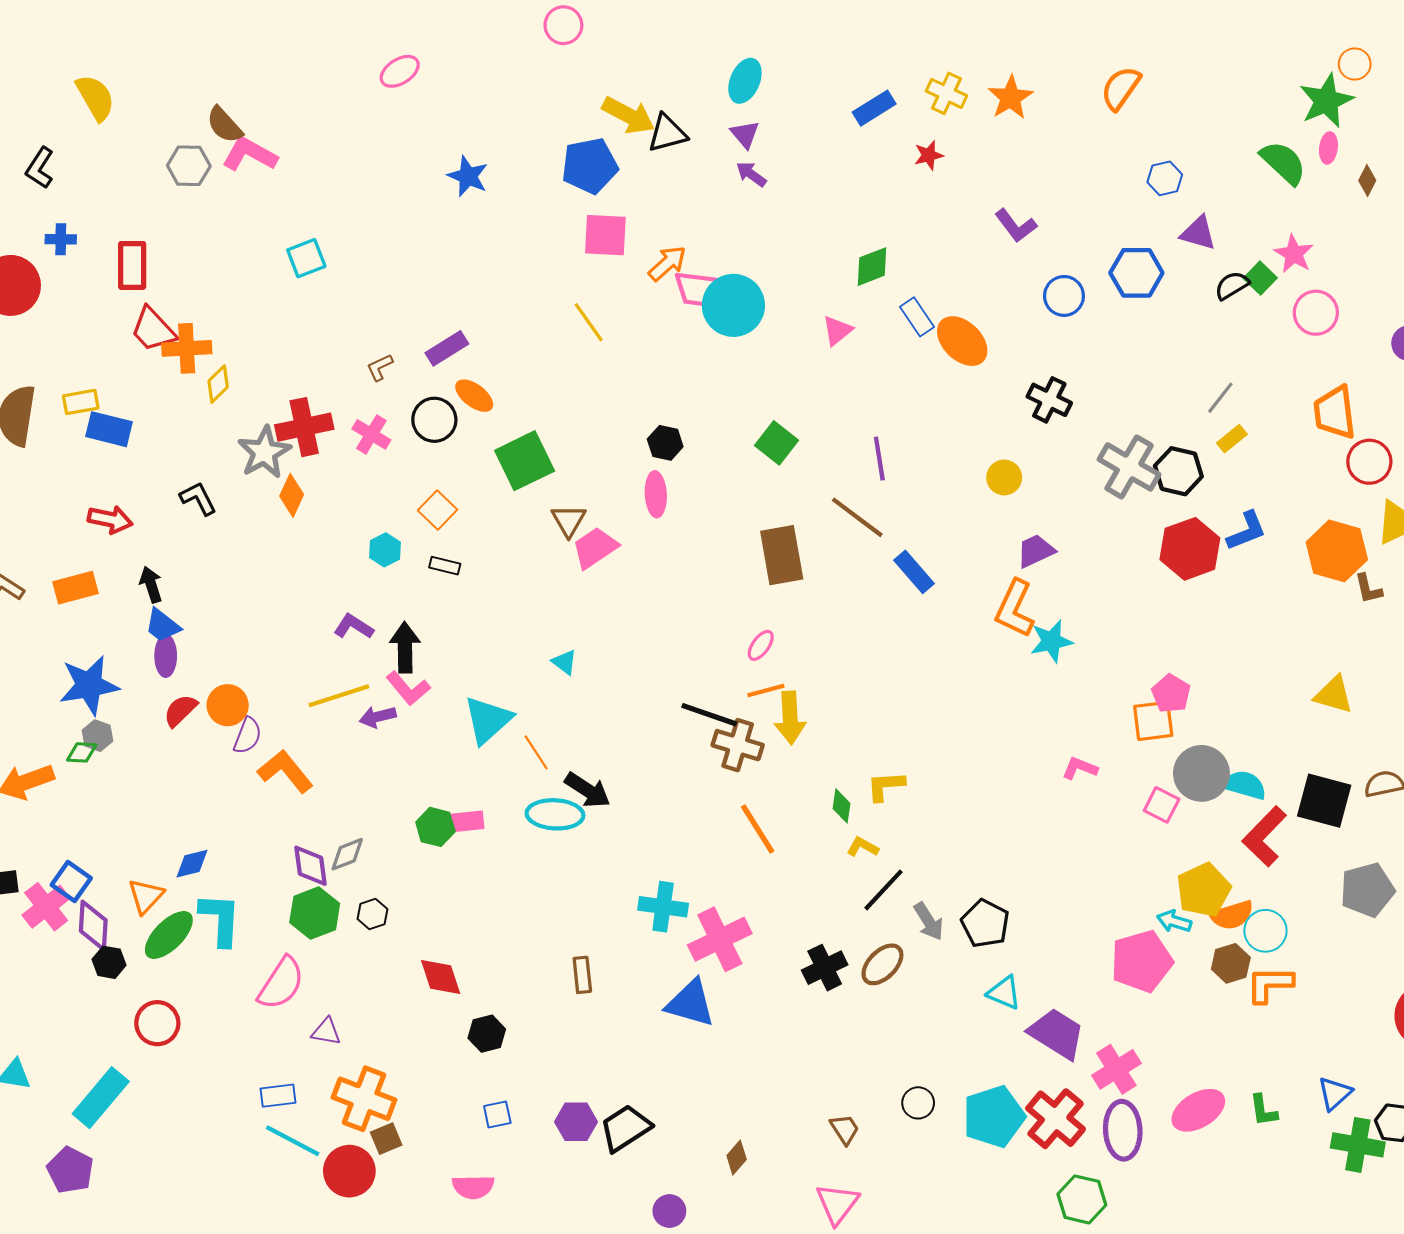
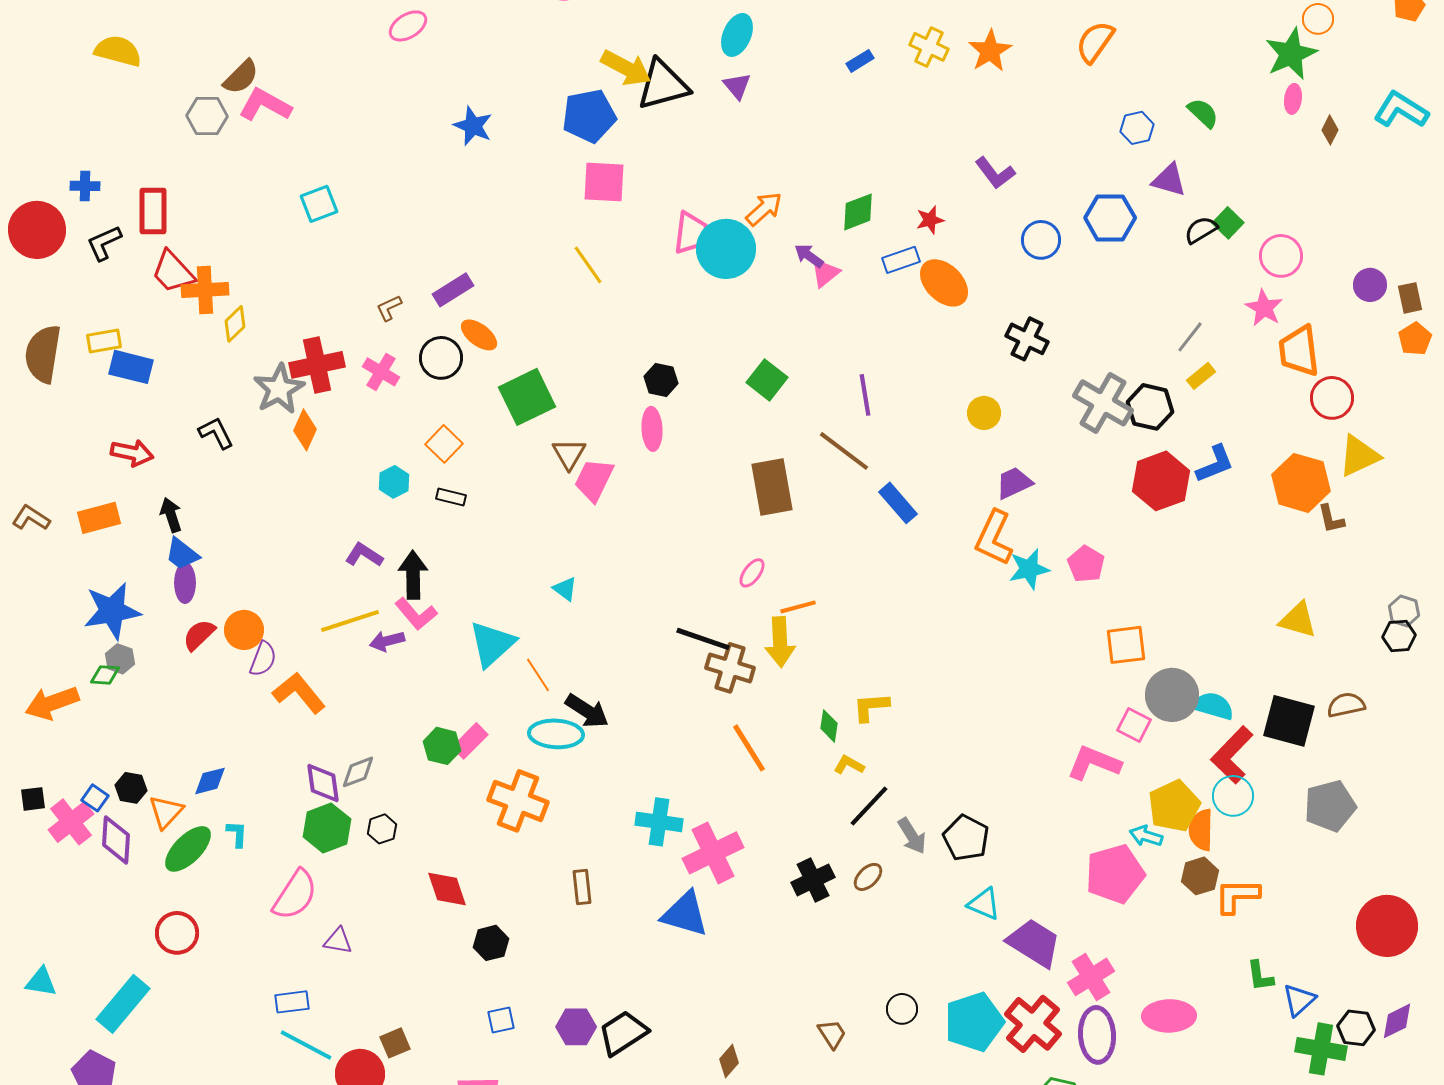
yellow semicircle: (95, 98) -> (118, 51), turned -45
blue rectangle: (874, 108) -> (860, 61), size x0.7
brown semicircle: (224, 125) -> (241, 77), turned -93
black triangle: (667, 133) -> (663, 85), size x1.4
red star: (929, 155) -> (930, 220), moved
green semicircle: (1283, 163) -> (1203, 113), moved, size x0.7
black L-shape: (40, 168) -> (104, 243), moved, turned 33
purple arrow: (751, 174) -> (809, 256), moved
pink star: (1294, 254) -> (1264, 308), moved
orange arrow: (667, 263) -> (764, 209), moved
pink trapezoid: (697, 289) -> (691, 233), turned -90
blue rectangle: (917, 317) -> (901, 260), turned -75
pink trapezoid: (595, 548) -> (594, 480), turned -30
orange line: (766, 690) -> (798, 607), moved
pink pentagon: (1171, 694) -> (1086, 564), moved
pink L-shape: (1080, 768) -> (1094, 763), moved, size x1.6
pink rectangle: (465, 822) -> (470, 741), turned -39
blue square: (71, 881) -> (95, 798), size x0.7
orange semicircle: (1232, 915) -> (1201, 830), turned 108
cyan L-shape: (220, 919) -> (237, 834), size x0.5
cyan circle: (1265, 931) -> (1233, 796), moved
black hexagon: (109, 962) -> (131, 788), moved
brown ellipse: (882, 964) -> (868, 877), size x0.7
orange cross: (364, 1099) -> (518, 801), moved
pink ellipse: (1198, 1110) -> (1169, 1016), turned 30
green L-shape: (1263, 1110) -> (1260, 976), moved

